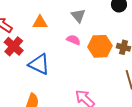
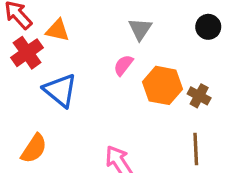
orange triangle: (40, 22) -> (58, 30), moved
pink semicircle: (73, 40) -> (123, 65), turned -88

